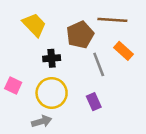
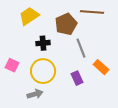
yellow trapezoid: (34, 25) -> (29, 16), turned -80
orange rectangle: (124, 51) -> (101, 67), moved

